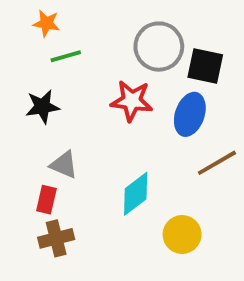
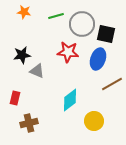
green line: (66, 56) -> (56, 16), moved
gray triangle: (64, 165) -> (37, 71), moved
red rectangle: (46, 200) -> (15, 98), moved

